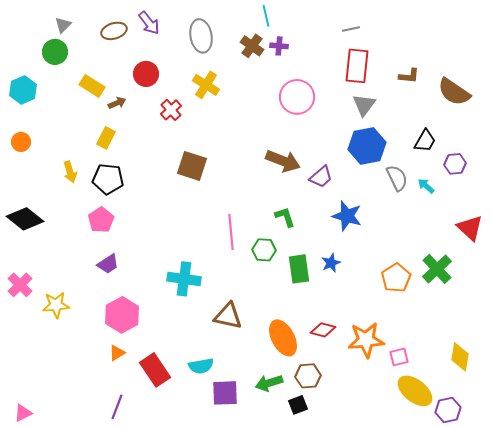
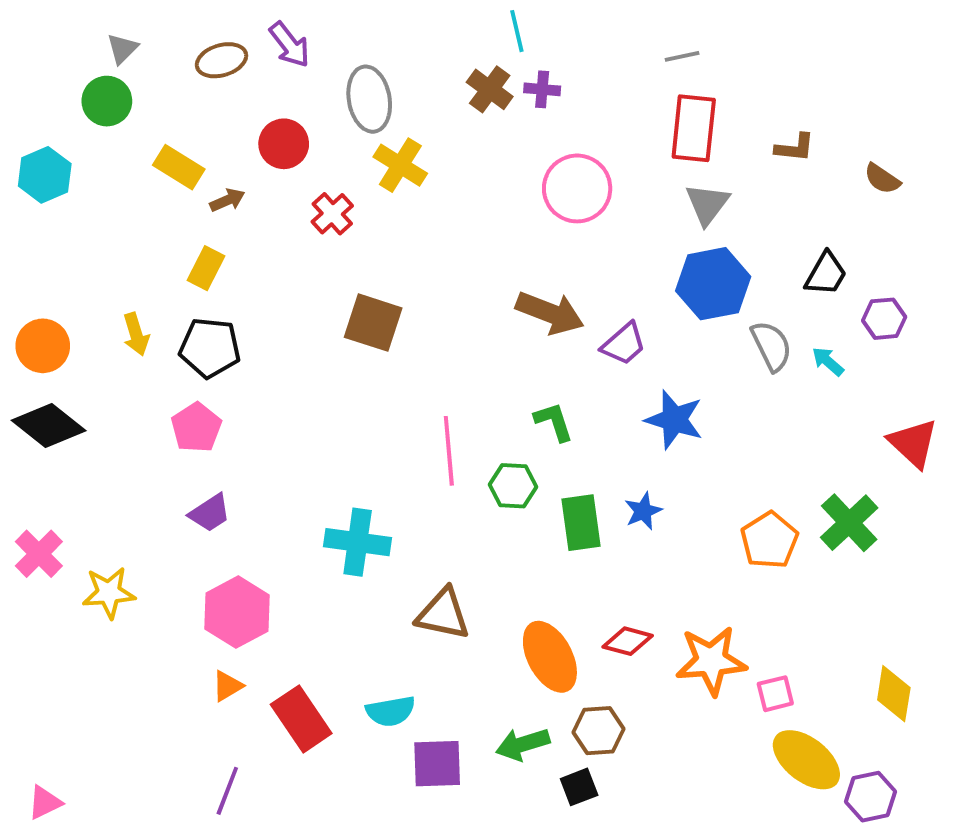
gray ellipse: (201, 36) -> (369, 99), moved
brown semicircle: (454, 92) -> (882, 179), size x0.6
orange circle: (21, 142) -> (43, 346), moved, size x1.4

